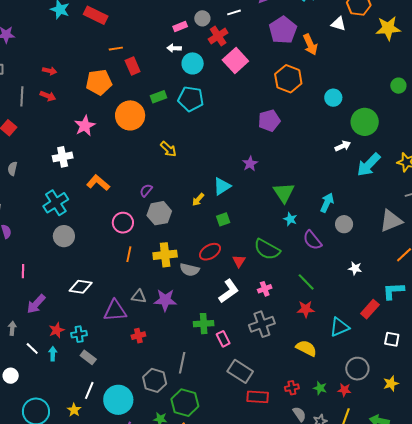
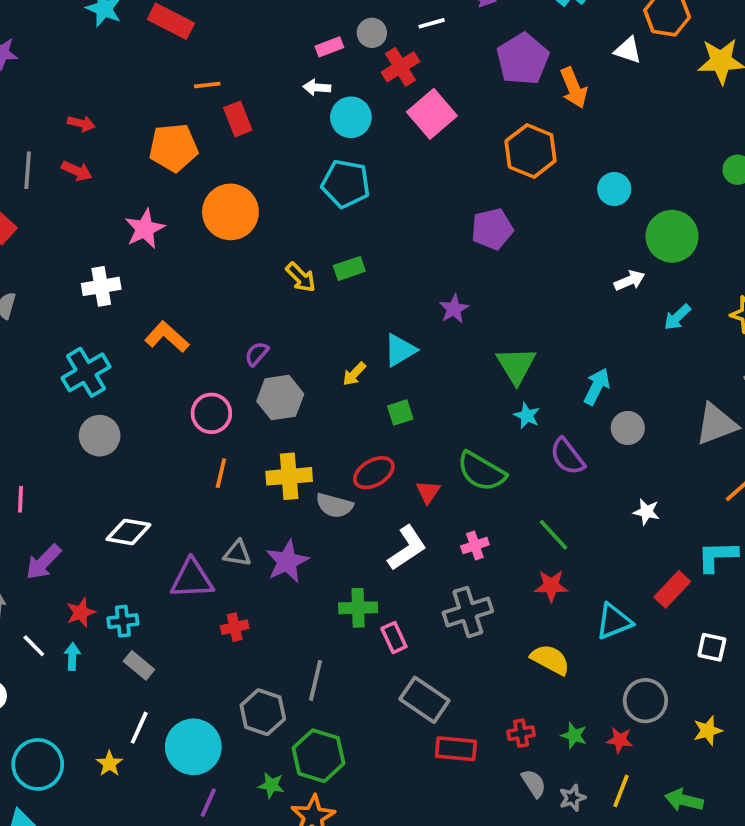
green rectangle: (158, 97) -> (349, 268), moved
cyan arrow: (369, 165) -> (677, 317), size x0.6
purple star: (165, 300) -> (287, 561), turned -30

